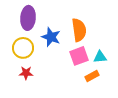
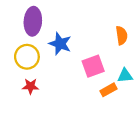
orange semicircle: (79, 30) -> (122, 35), moved, size x0.7
cyan triangle: (100, 57) -> (125, 76), moved

